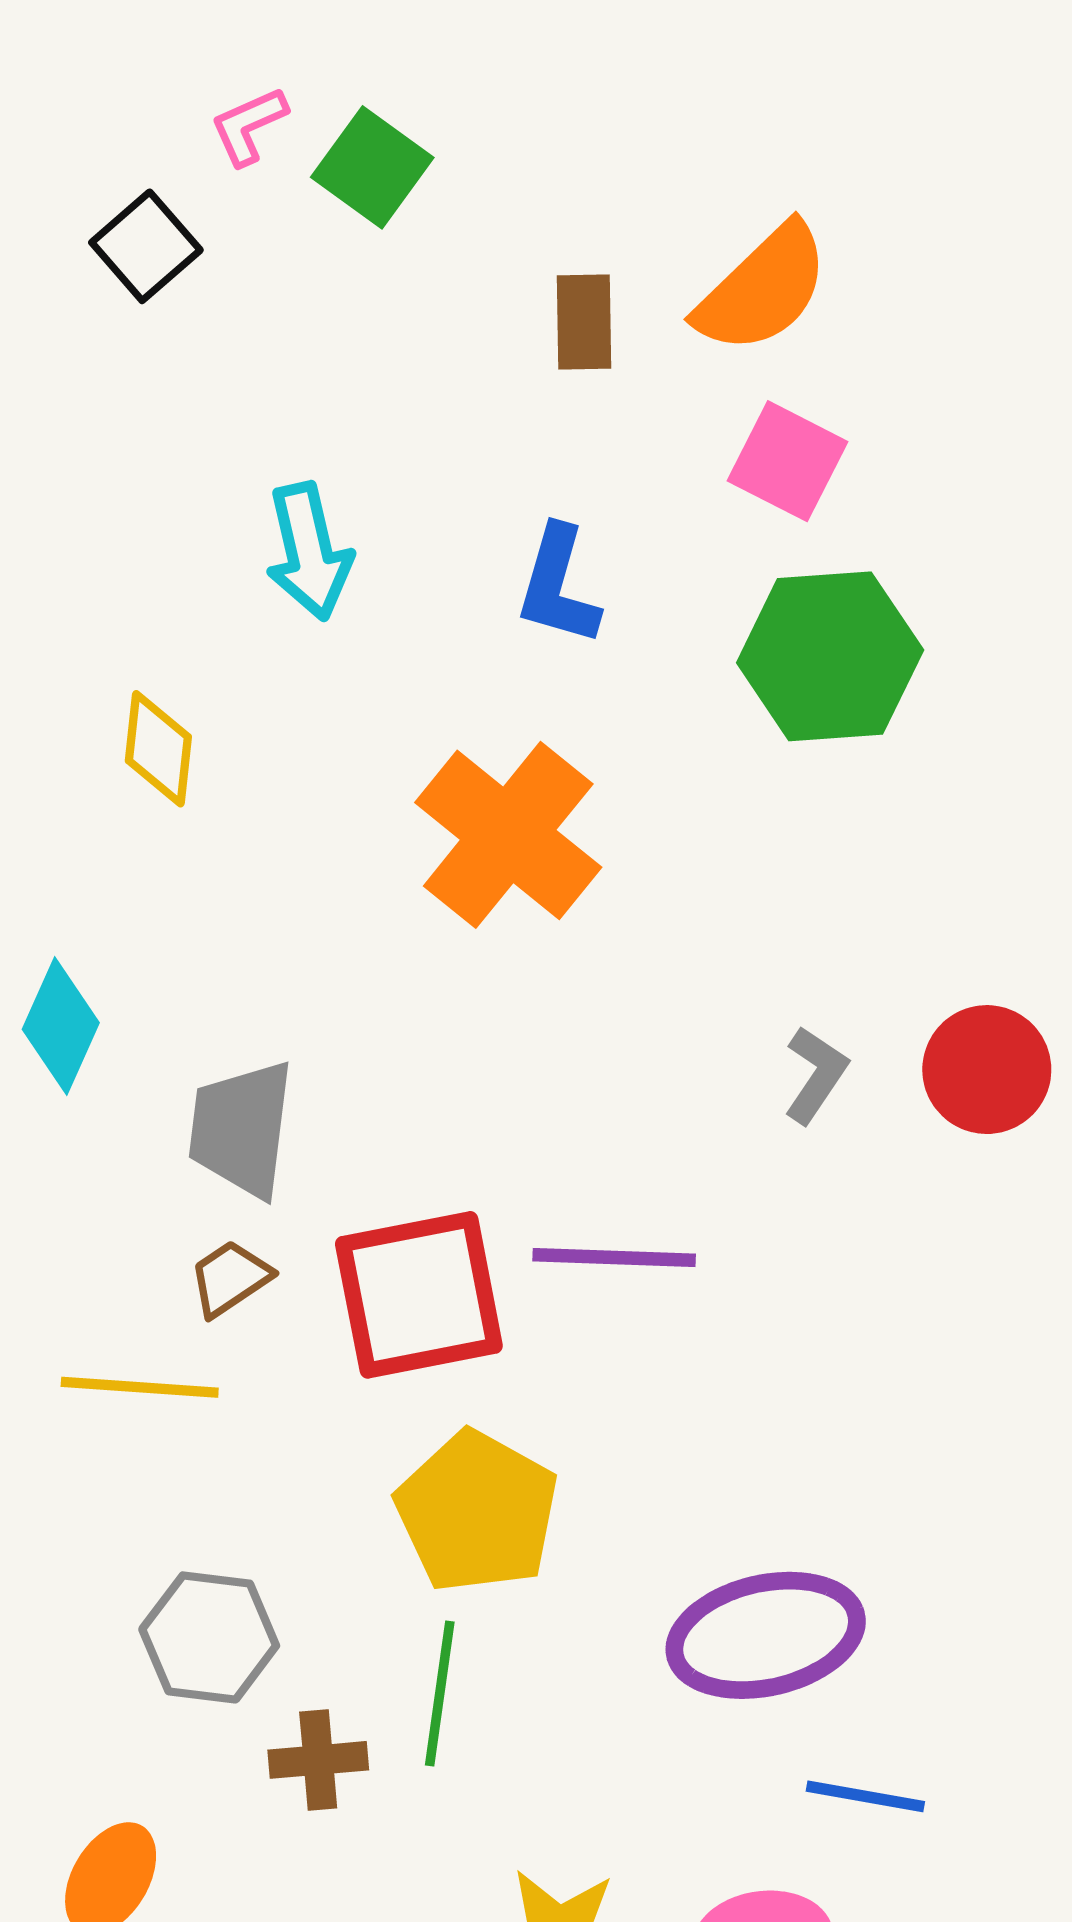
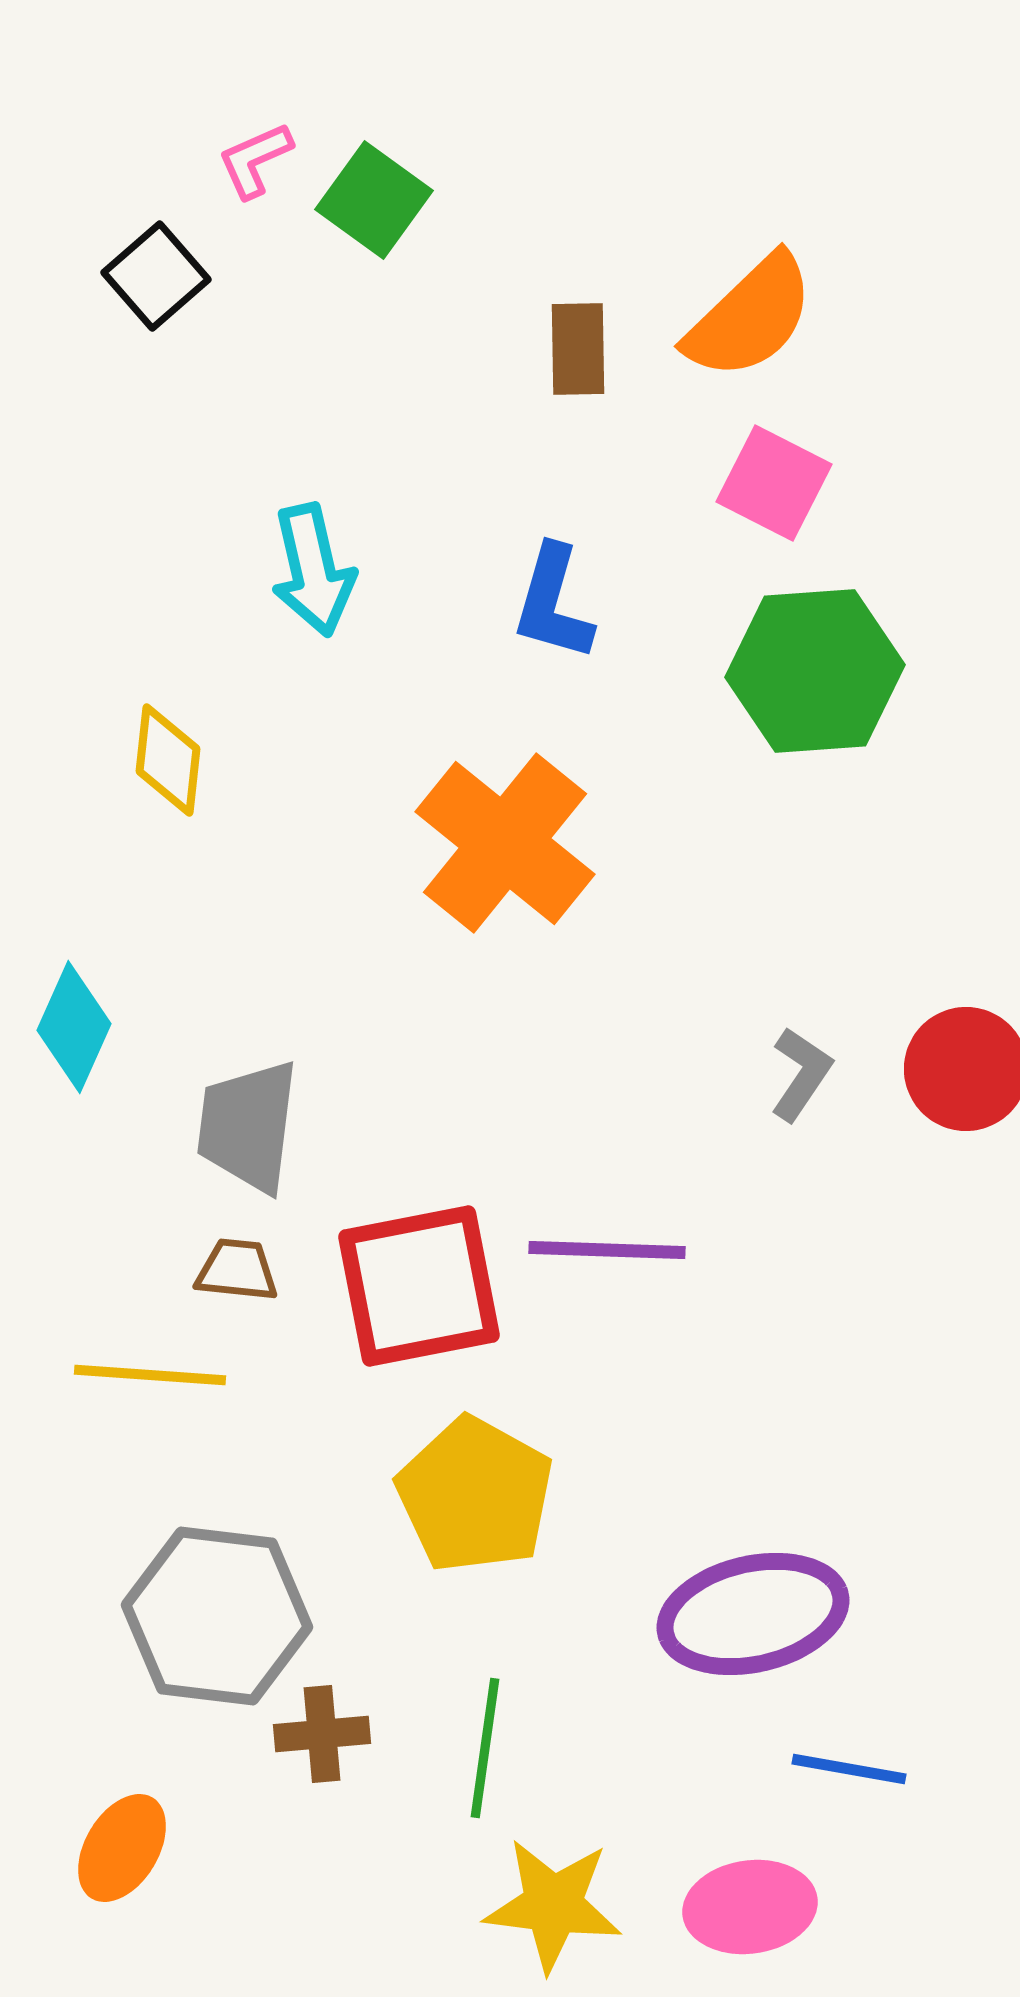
brown trapezoid: (230, 1278) -> (237, 1270), turned 40
gray hexagon: (209, 1637) -> (217, 1616), size x1.4
green line: (440, 1694) -> (485, 1748), moved

